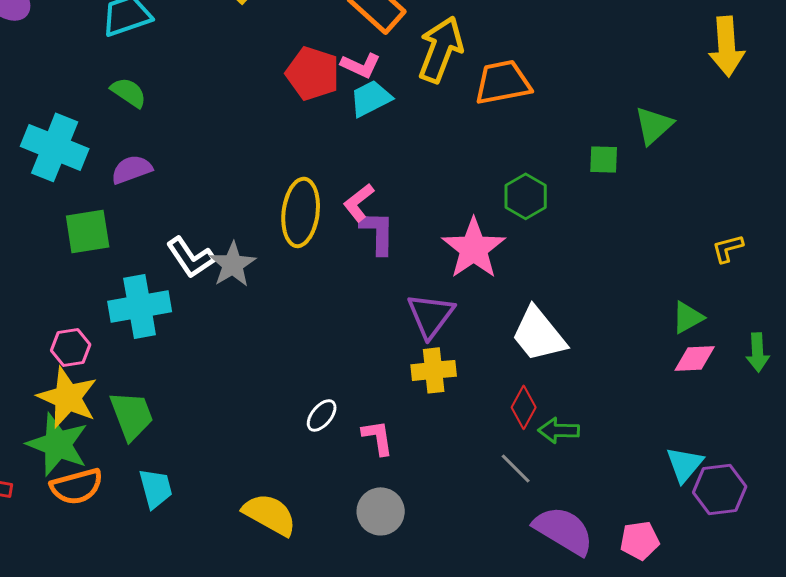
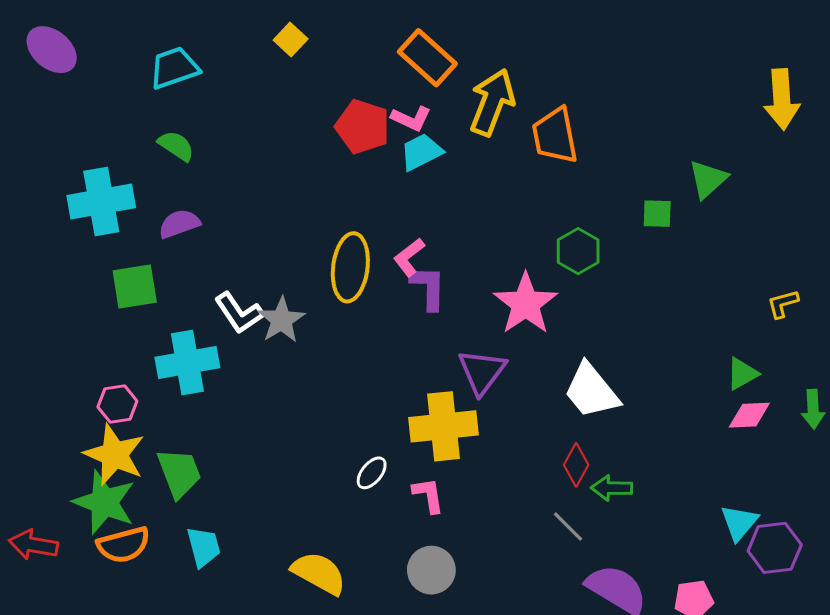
orange trapezoid: (503, 82) -> (555, 136), turned -90
cyan cross: (55, 147) -> (101, 202), turned -32
yellow cross: (434, 370) -> (444, 426), moved, size x1.5

